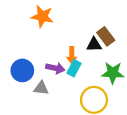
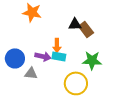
black triangle: (94, 45) -> (75, 24), moved
cyan rectangle: (74, 68) -> (59, 56), turned 72

